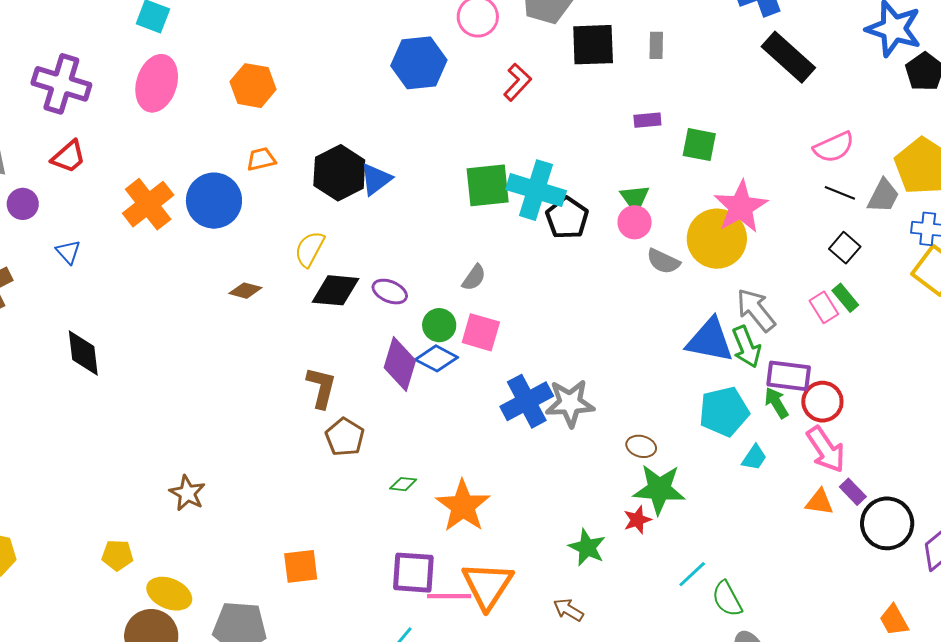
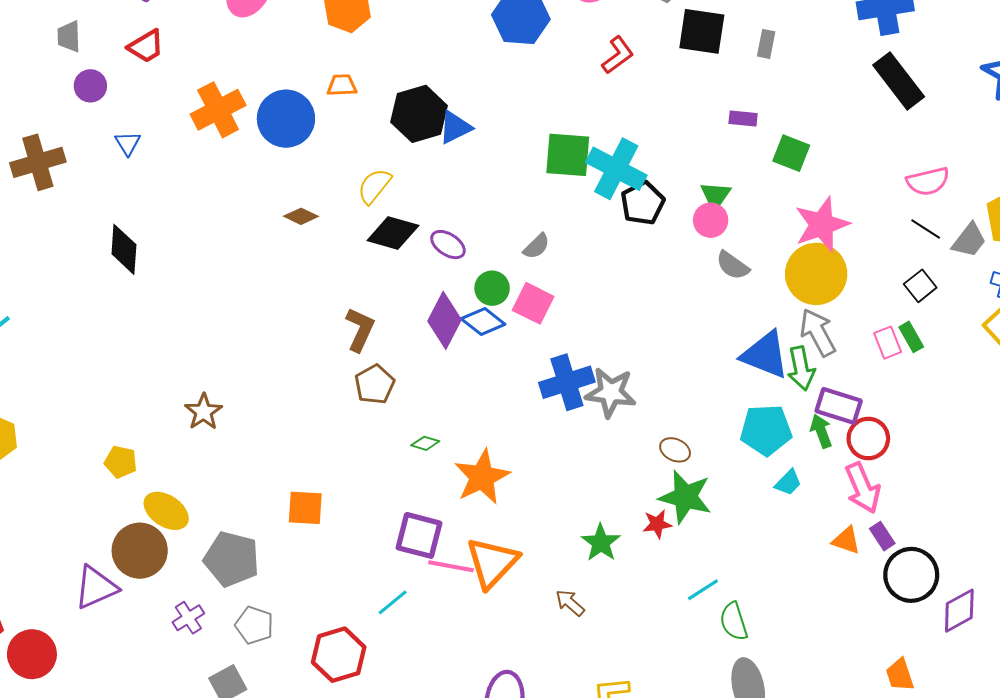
yellow circle: (717, 239) -> (816, 274), moved

